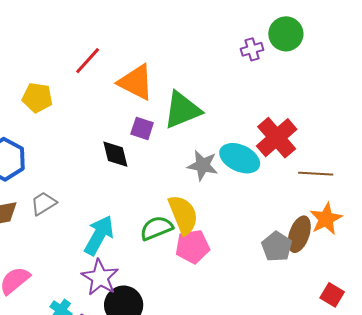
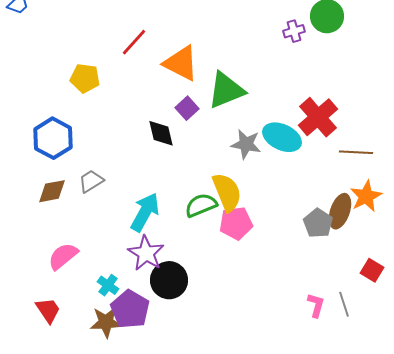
purple square: (142, 128) -> (187, 108), turned 30

